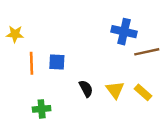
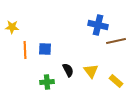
yellow rectangle: (143, 92) -> (116, 81), moved
green cross: (42, 109) -> (47, 82), moved

